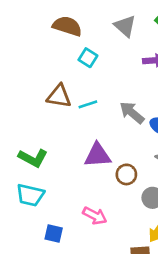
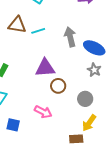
gray arrow: (132, 113) -> (70, 37), turned 36
brown circle: (126, 174) -> (58, 86), moved

